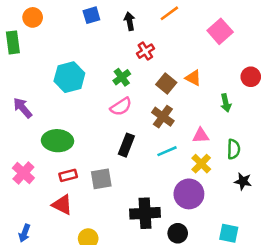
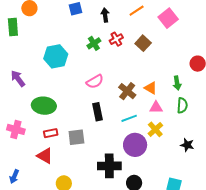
pink square: (220, 31) -> (168, 18), moved
green cross: (122, 77) -> (94, 43), moved
orange triangle: (193, 78) -> (151, 88), moved
brown square: (166, 84) -> (143, 43), moved
black rectangle: (126, 145) -> (98, 112), turned -36
green semicircle: (234, 149) -> (182, 105), moved
pink cross: (23, 173) -> (16, 129), turned -30
purple circle: (189, 194) -> (135, 145), moved

